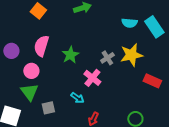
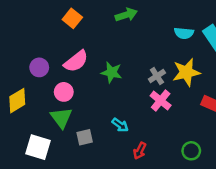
pink semicircle: (41, 46) -> (76, 61), turned -145
green star: (70, 55) -> (112, 72), turned -30
pink cross: (92, 78) -> (161, 101), moved

